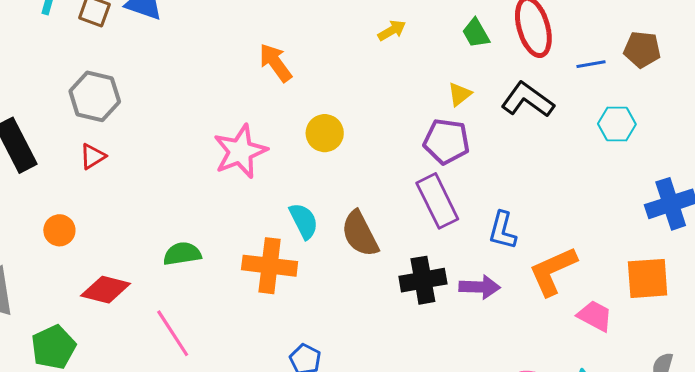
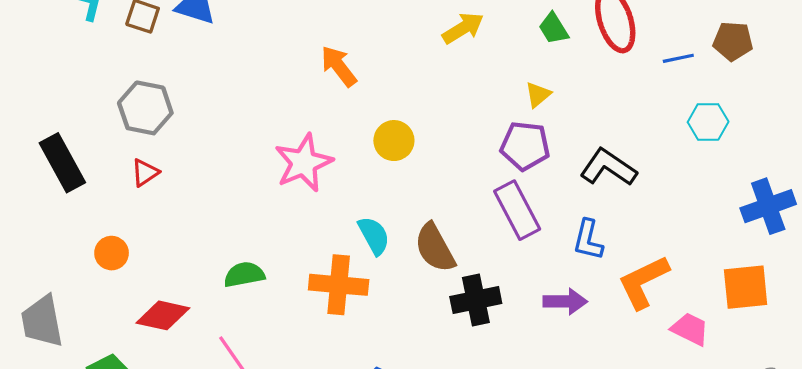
yellow arrow: (392, 30) -> (463, 28), size x1.4
black L-shape: (527, 100) -> (608, 167), moved
black cross: (423, 280) -> (476, 300), moved

